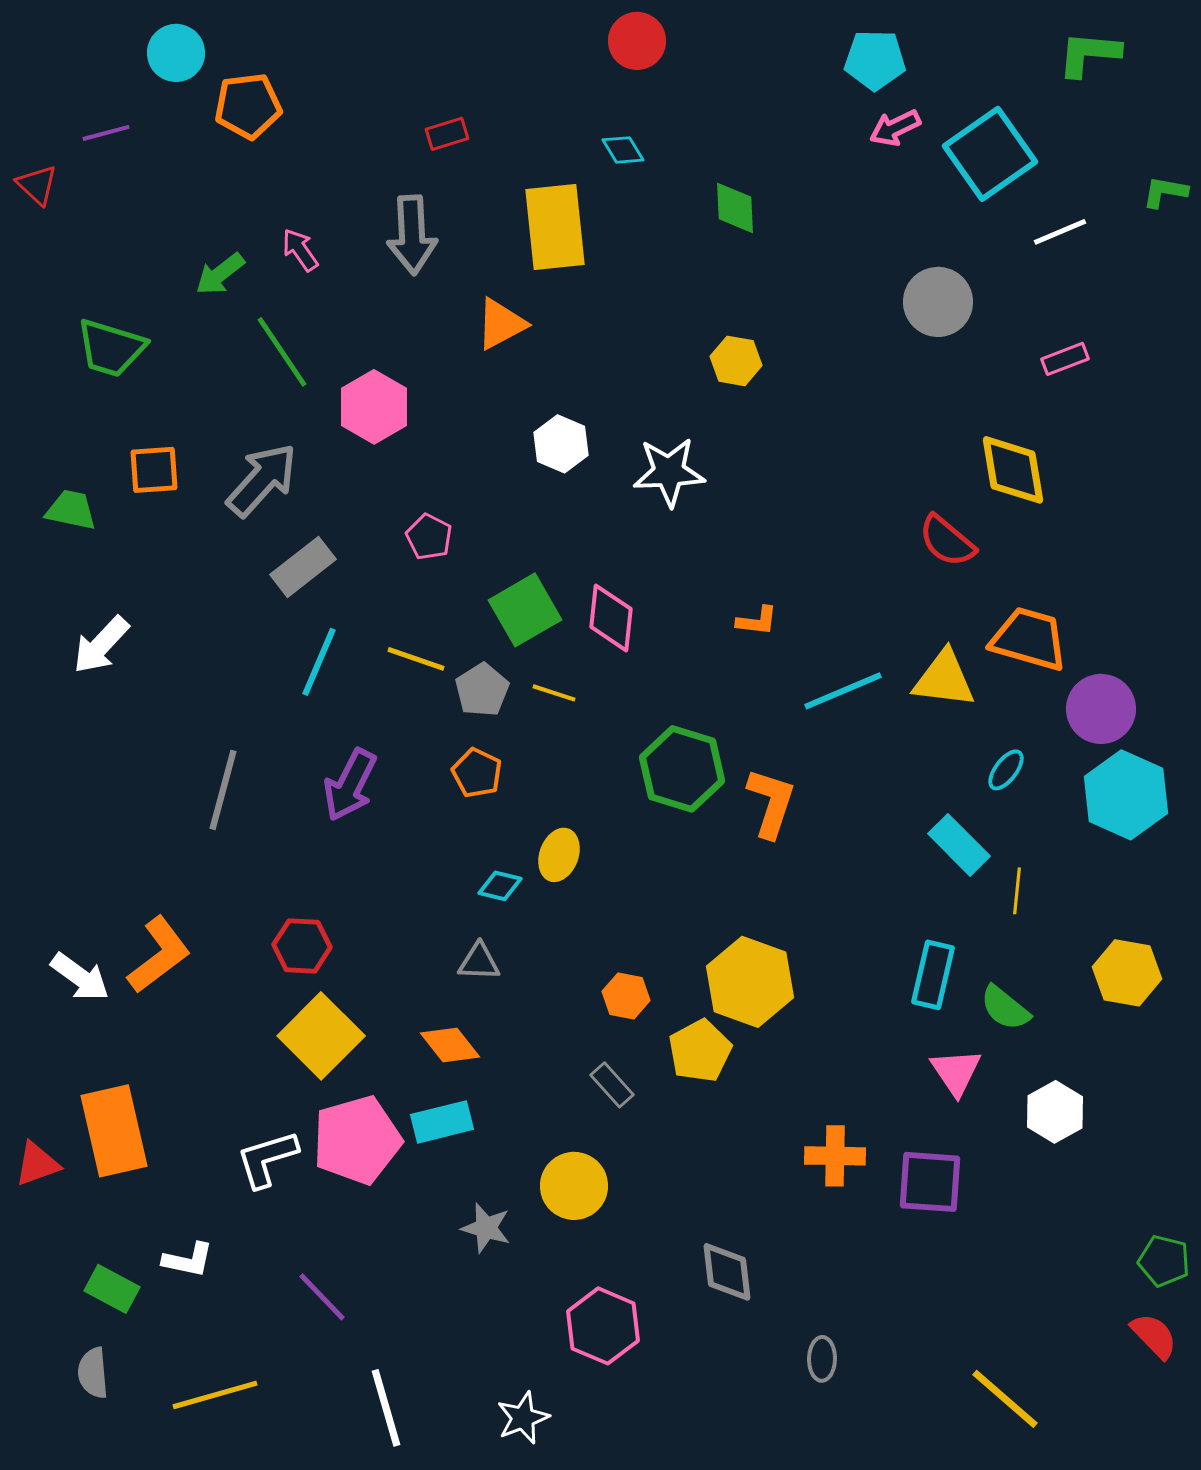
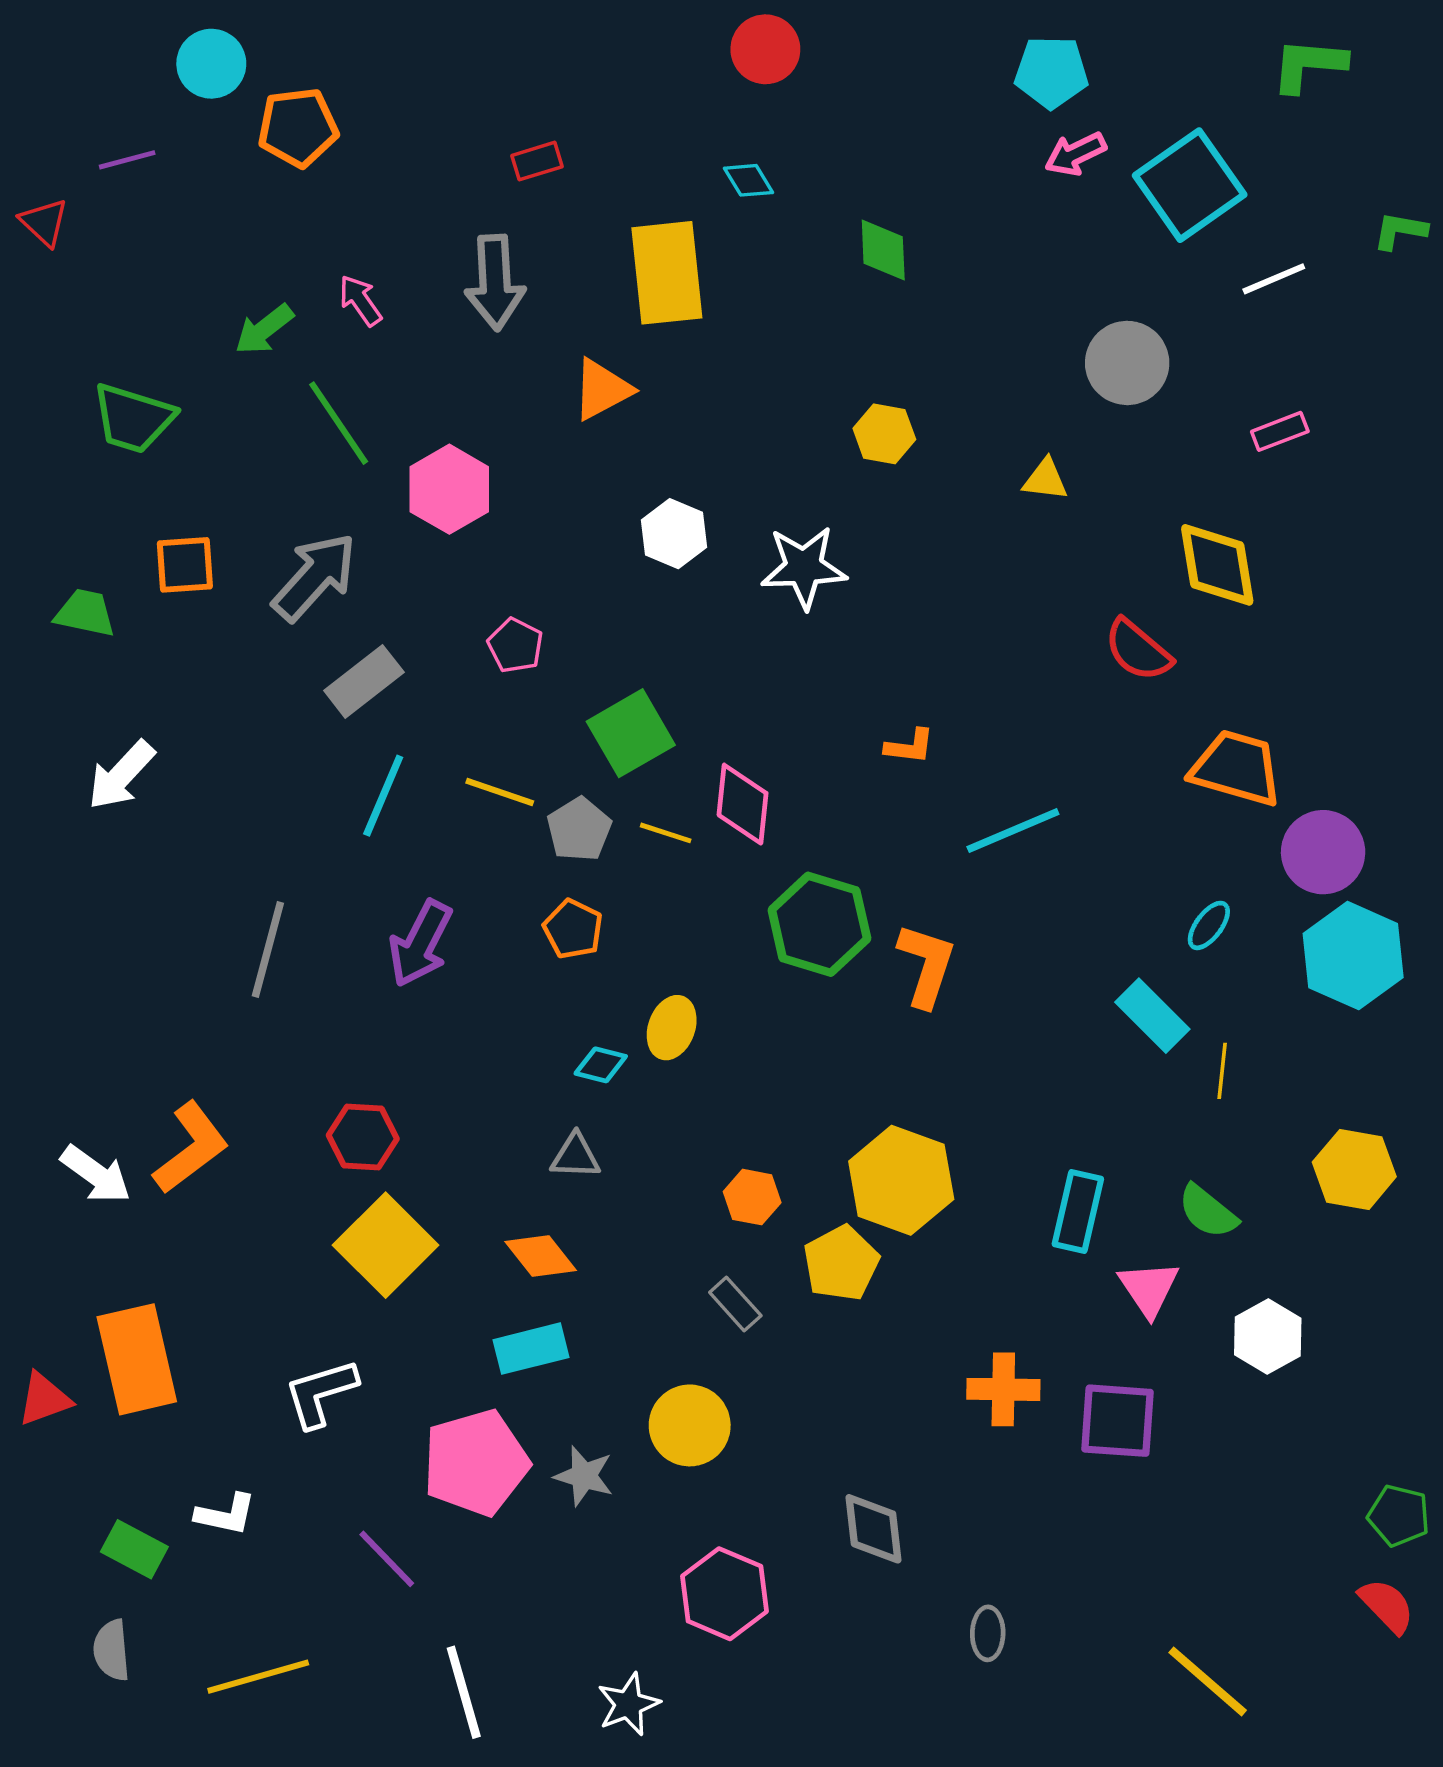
pink diamond: (611, 618) -> (743, 804), moved
yellow triangle: (944, 679) -> (1045, 480), moved, size x0.6
cyan rectangle: (933, 975) -> (1078, 1212), moved
pink pentagon: (357, 1140) -> (476, 1463), moved

